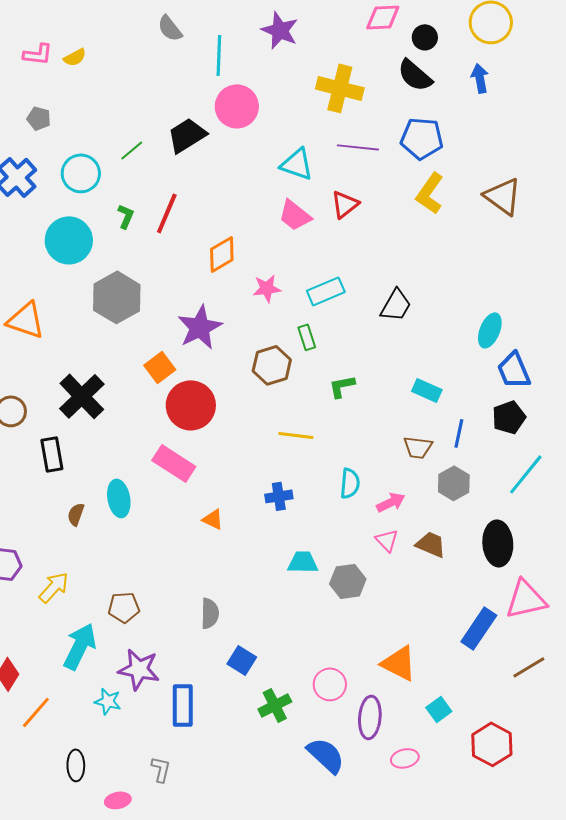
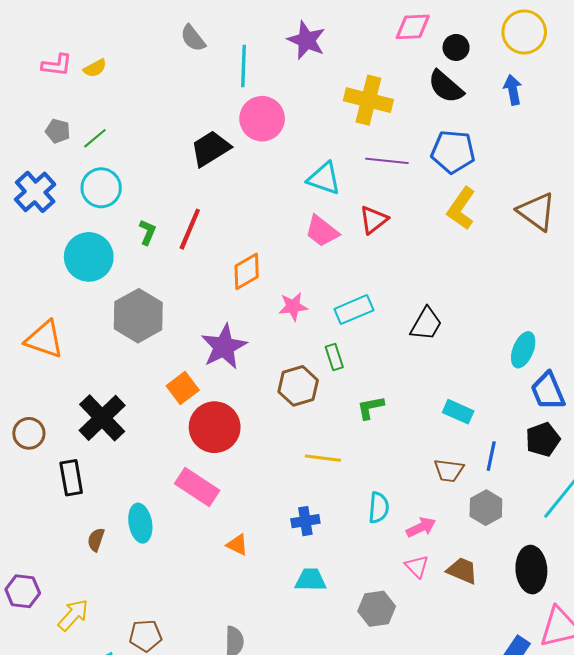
green line: (132, 150) -> (95, 138), moved
cyan trapezoid: (303, 562) -> (311, 580), moved

